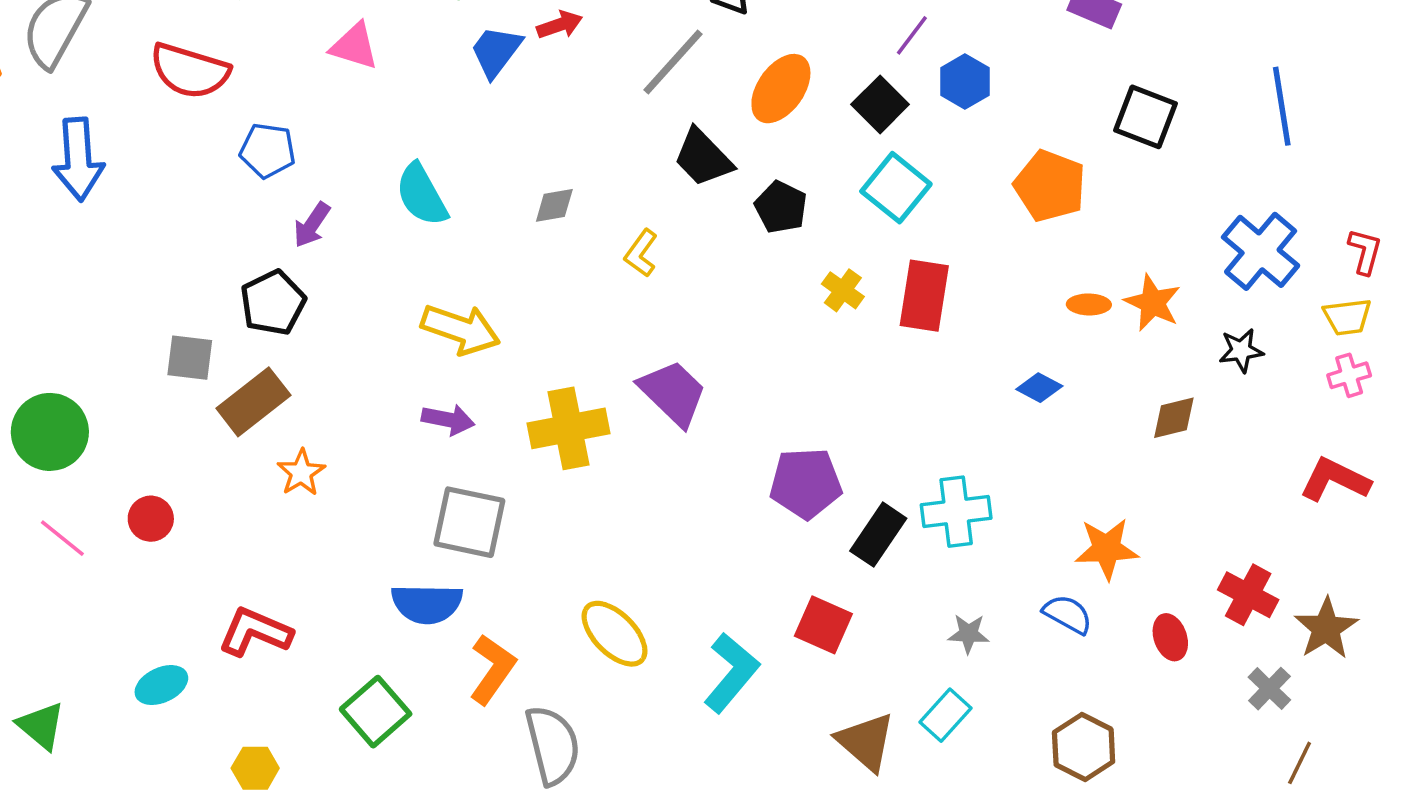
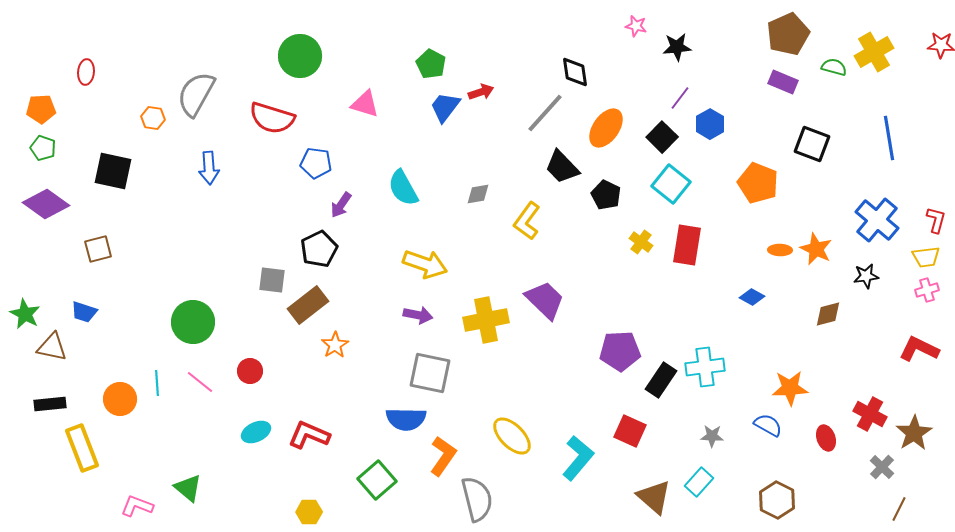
blue arrow: (78, 159) -> (209, 168), size x0.7
yellow L-shape: (641, 253) -> (527, 221), size x1.4
cyan ellipse: (161, 685) -> (256, 432), moved

